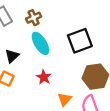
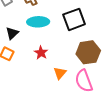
cyan ellipse: (40, 43) -> (38, 22), turned -60

